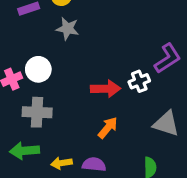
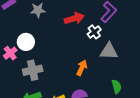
red arrow: (106, 89) -> (74, 18), moved
gray triangle: (166, 124) -> (109, 51), moved

